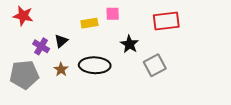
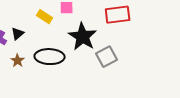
yellow rectangle: (89, 23) -> (45, 17), turned 42
black star: (129, 44) -> (83, 37), size x1.6

